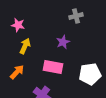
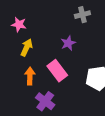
pink rectangle: (53, 67) -> (57, 71), turned 42
orange arrow: (17, 72) -> (30, 76), moved, turned -42

